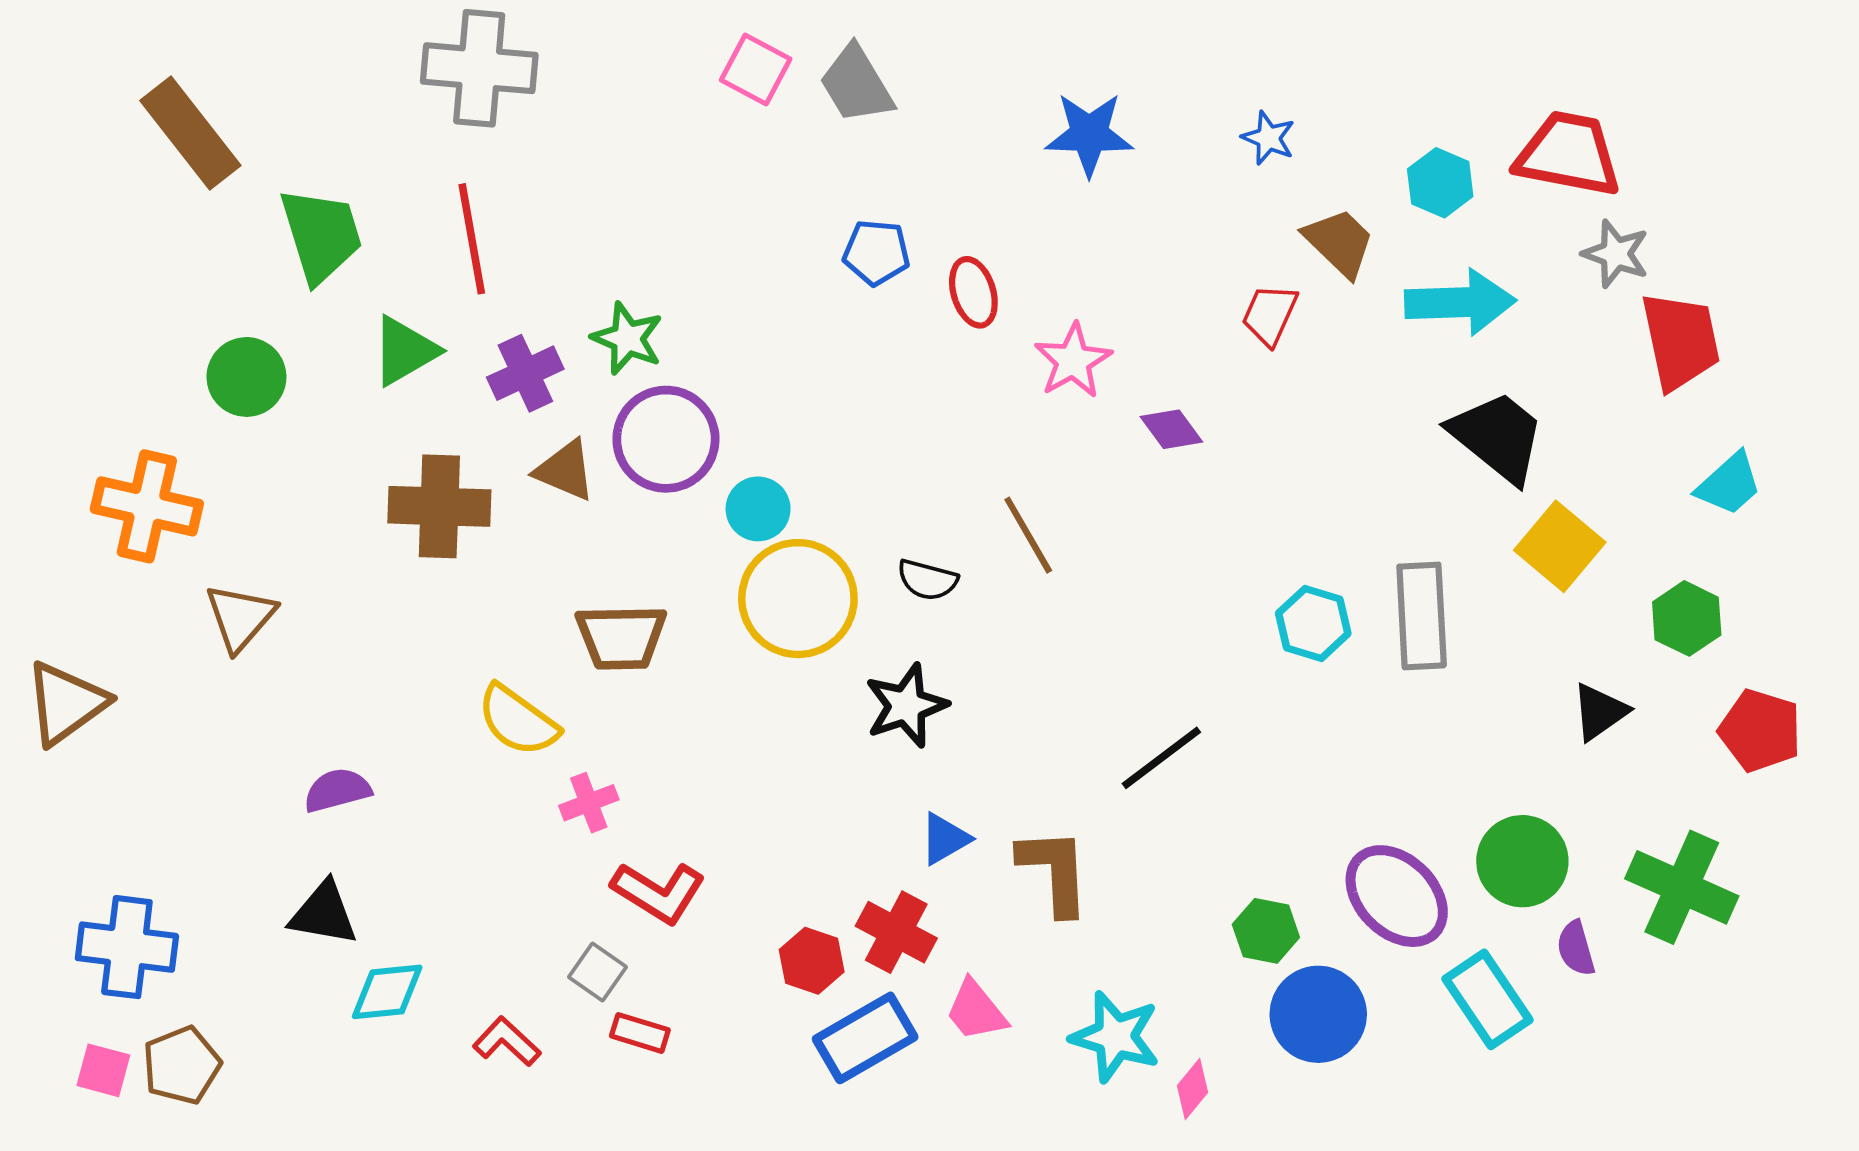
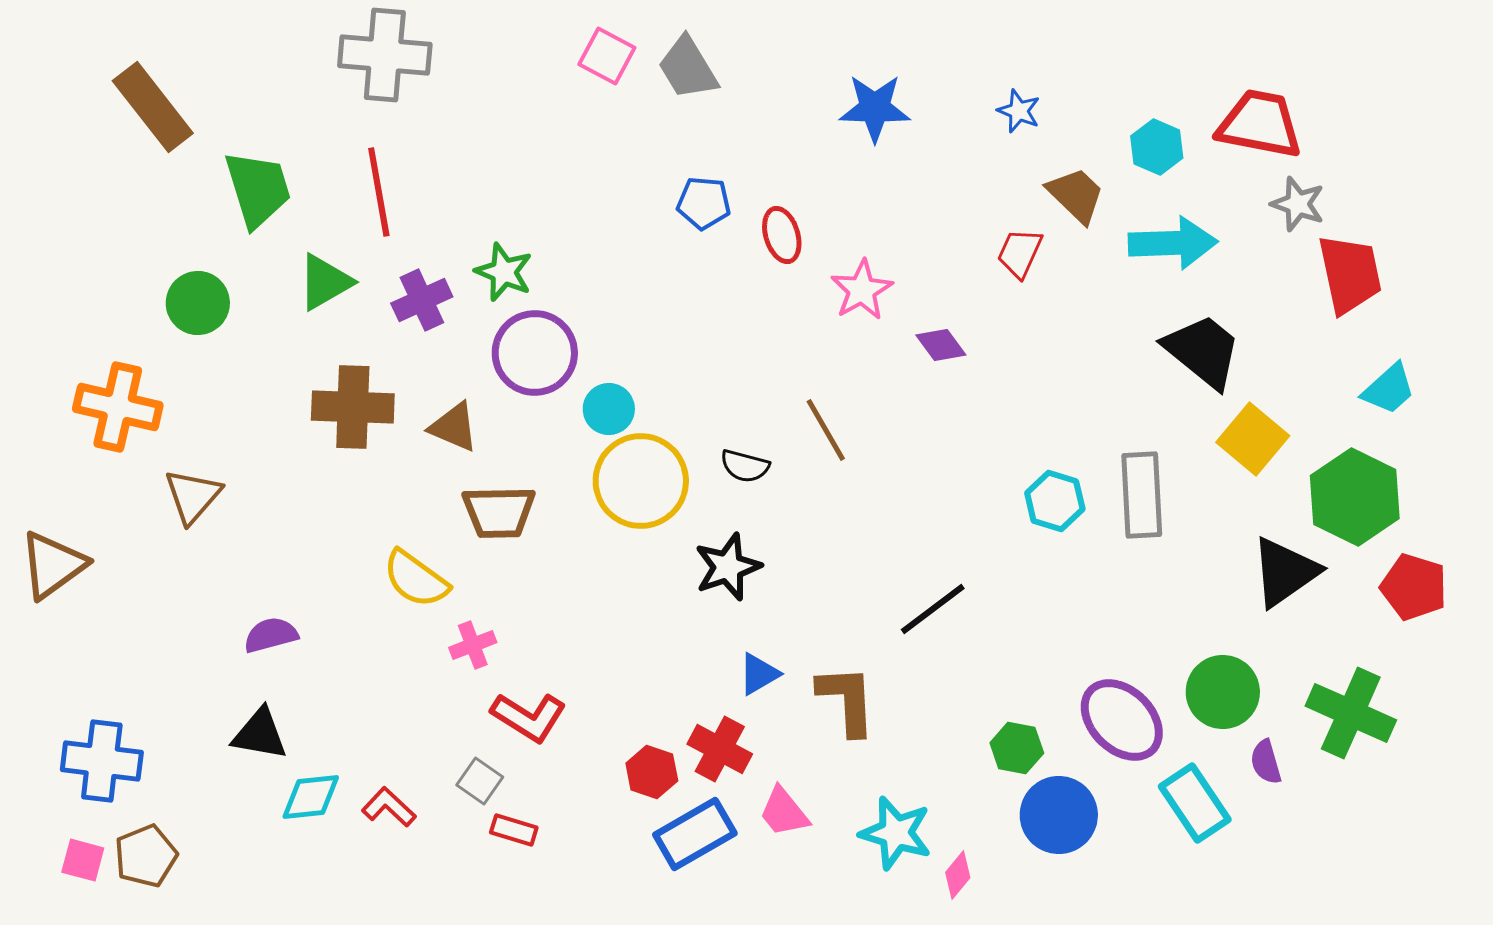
brown triangle: (565, 470) -> (454, 427), moved
green hexagon: (1687, 618) -> (1355, 497), size x1.6
black triangle: (1600, 712) -> (1285, 572), size x1.5
red L-shape: (507, 1042) -> (389, 807), moved

